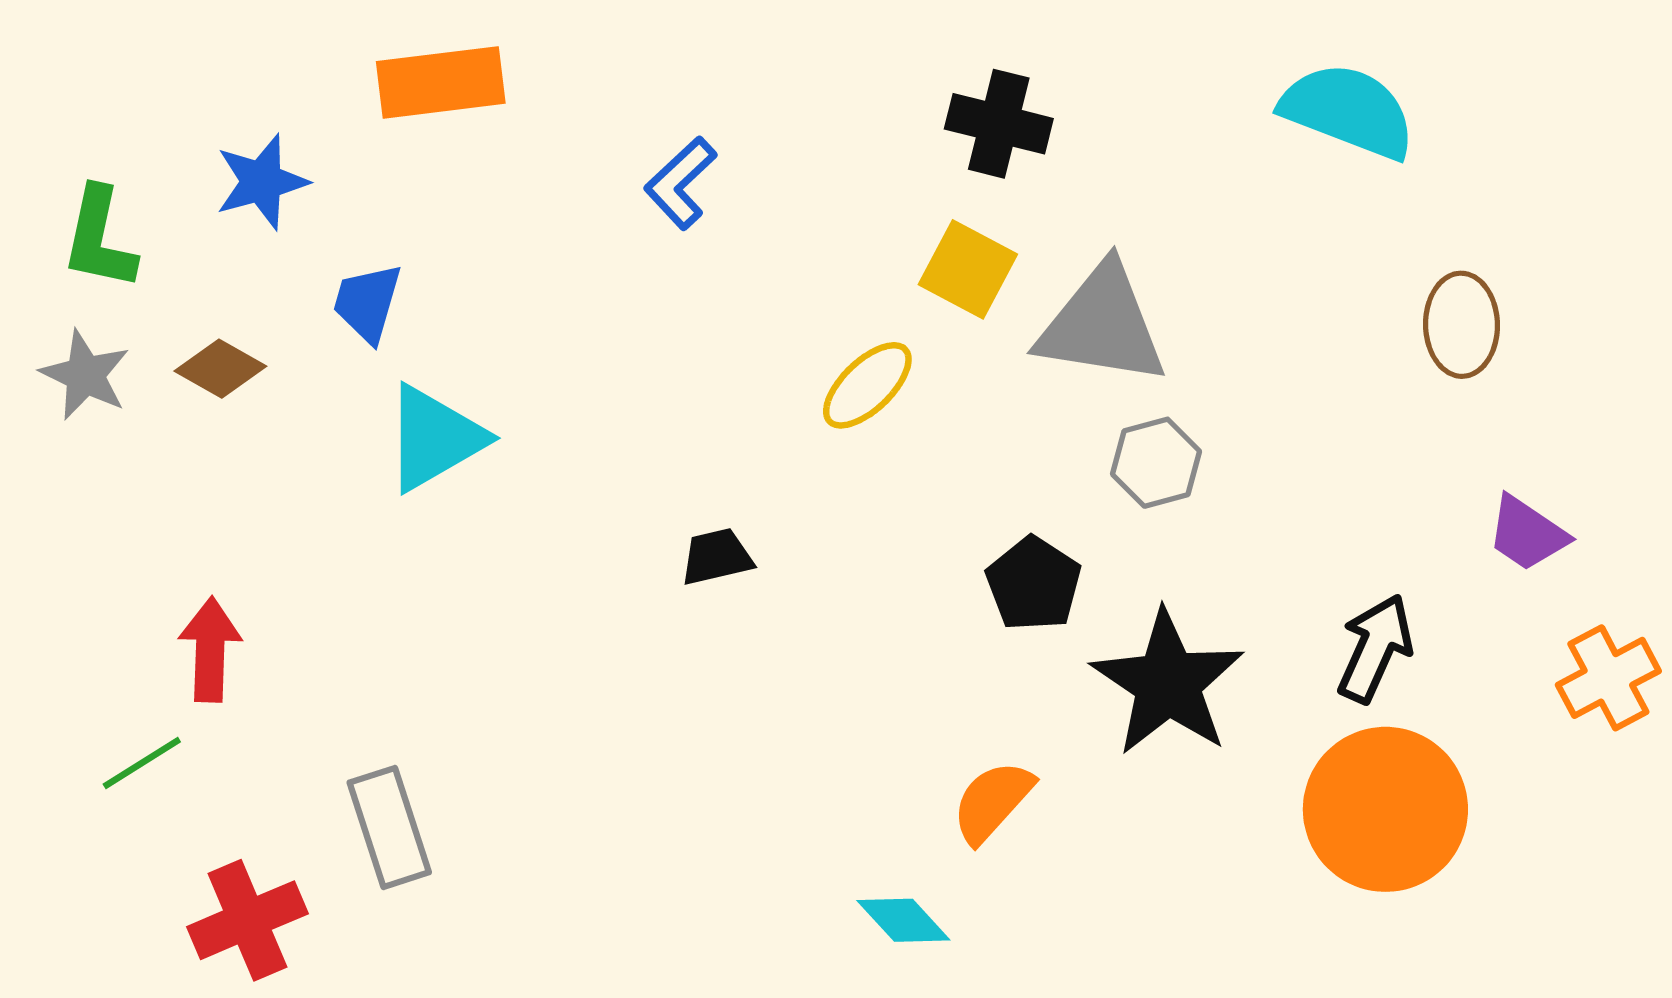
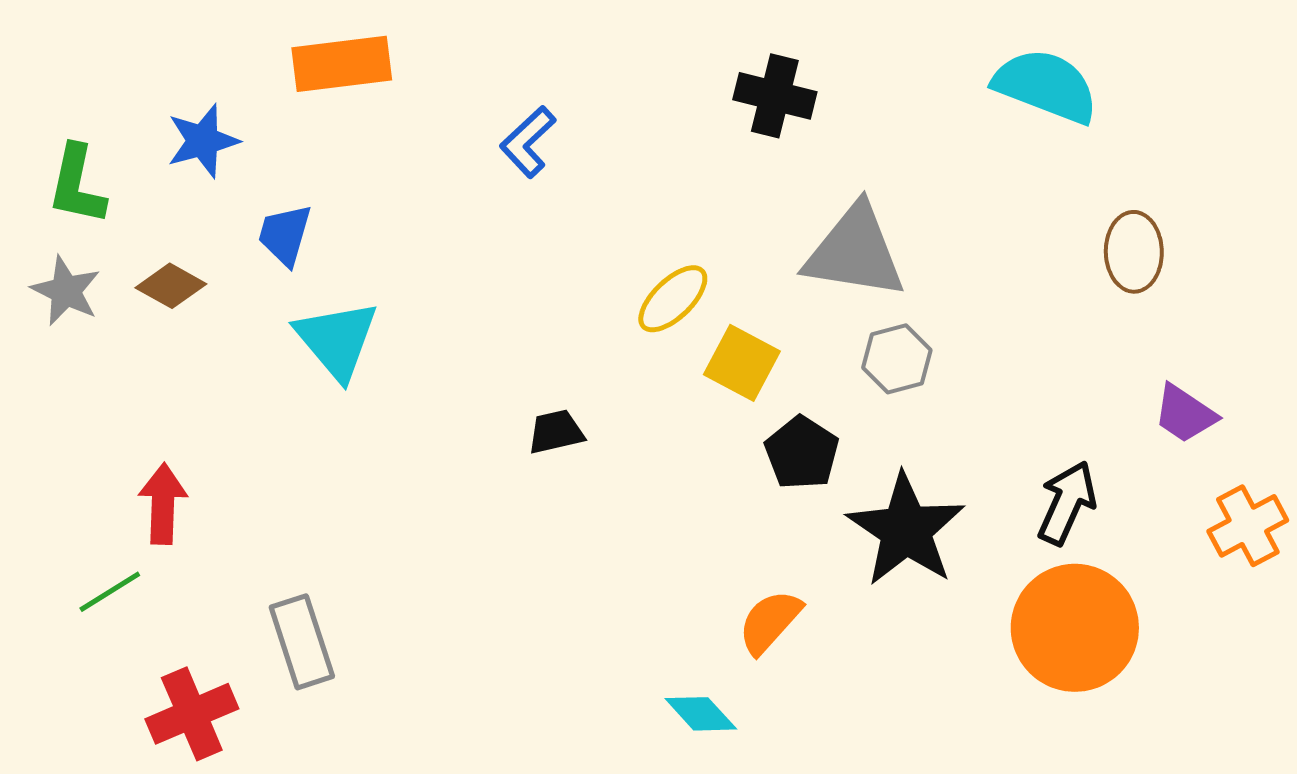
yellow square: (968, 269) -> (742, 363), moved
cyan triangle: (434, 438) -> (337, 340), turned -40

